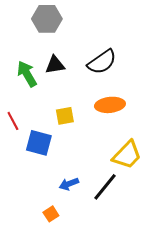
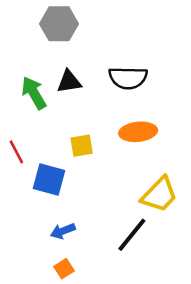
black semicircle: (102, 62) -> (128, 78), turned 36
blue arrow: (69, 184) -> (63, 231), moved

